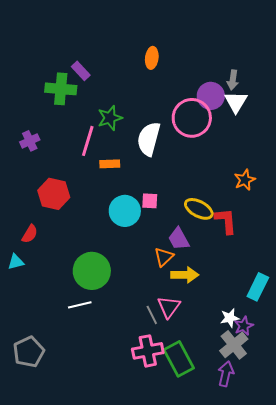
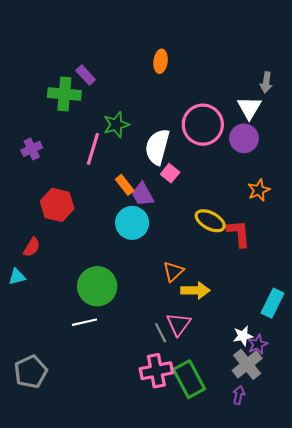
gray arrow: (233, 80) -> (266, 82), moved
purple circle: (211, 96) -> (244, 138), moved
orange rectangle: (110, 164) -> (125, 185), moved, turned 54
pink square: (150, 201) -> (170, 173), moved, turned 36
purple trapezoid: (179, 239) -> (143, 194), moved
purple arrow: (226, 374) -> (239, 395), size x0.7

